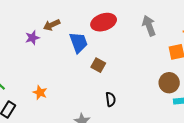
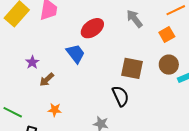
brown arrow: (52, 25) -> (47, 80), moved
brown square: (98, 65) -> (132, 68), moved, size x1.6
black semicircle: (111, 99) -> (120, 96), size x1.5

